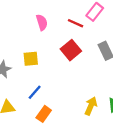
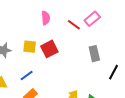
red square: (71, 50) -> (49, 49), moved

